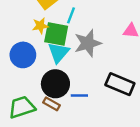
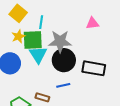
gray star: (88, 43) -> (60, 41), turned 30
black circle: (55, 84) -> (64, 60), moved

